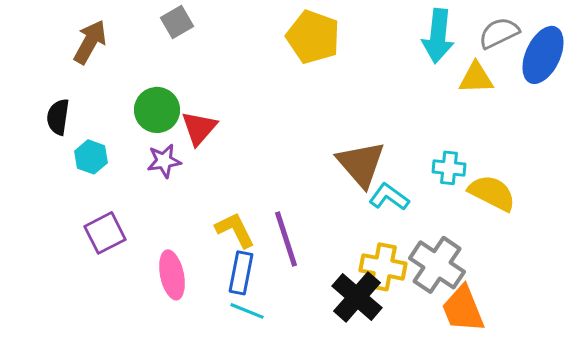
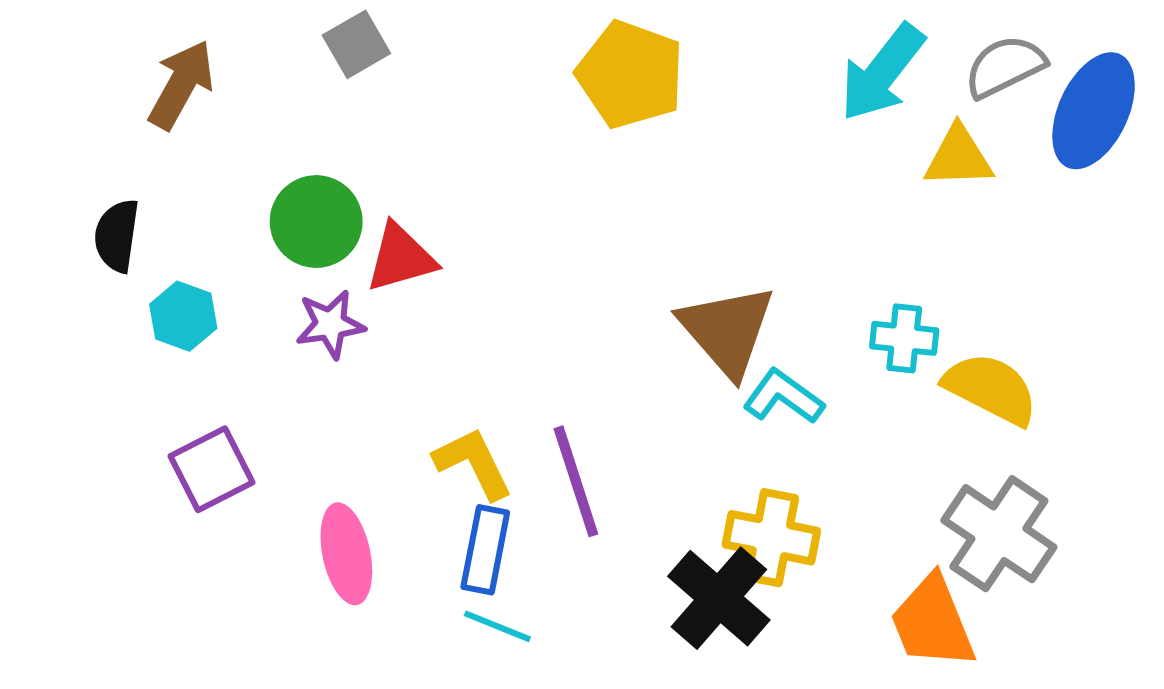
cyan arrow: (438, 36) -> (882, 73), turned 32
red triangle: (199, 128) -> (401, 258), turned 33
gray cross: (437, 265) -> (999, 534), moved

